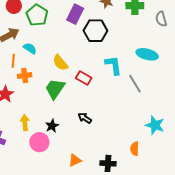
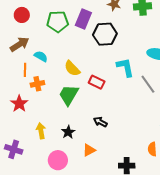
green pentagon: (37, 15) -> (58, 22), moved, turned -30
pink circle: (39, 142) -> (58, 160), moved
orange triangle: (75, 160) -> (89, 150), moved

